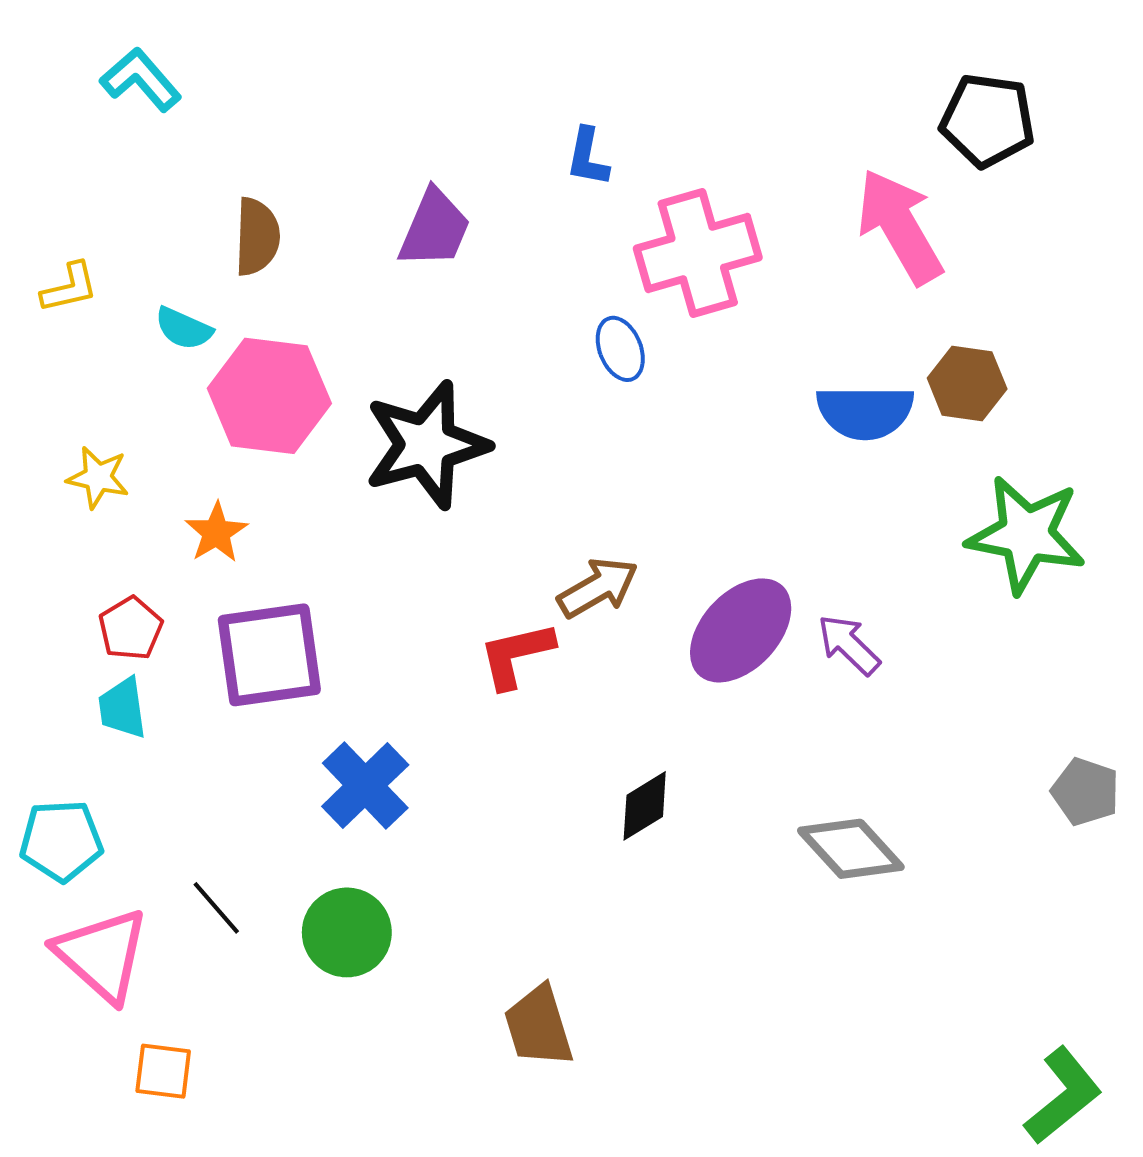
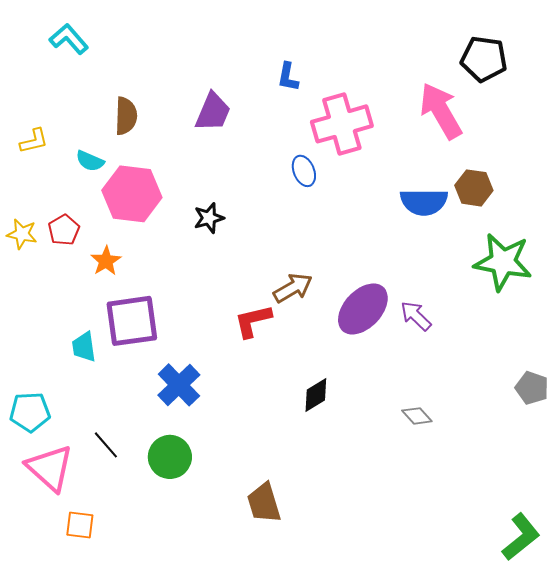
black star: (426, 445) -> (209, 218), size x0.5
yellow star: (98, 477) -> (22, 234), moved
red pentagon: (131, 628) -> (64, 230), moved
cyan trapezoid: (122, 708) -> (84, 347), moved
gray diamond: (851, 849) -> (417, 416), size x0.6

